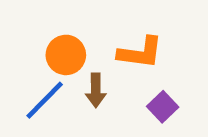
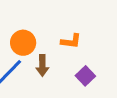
orange L-shape: (140, 53) -> (71, 41), size x0.7

